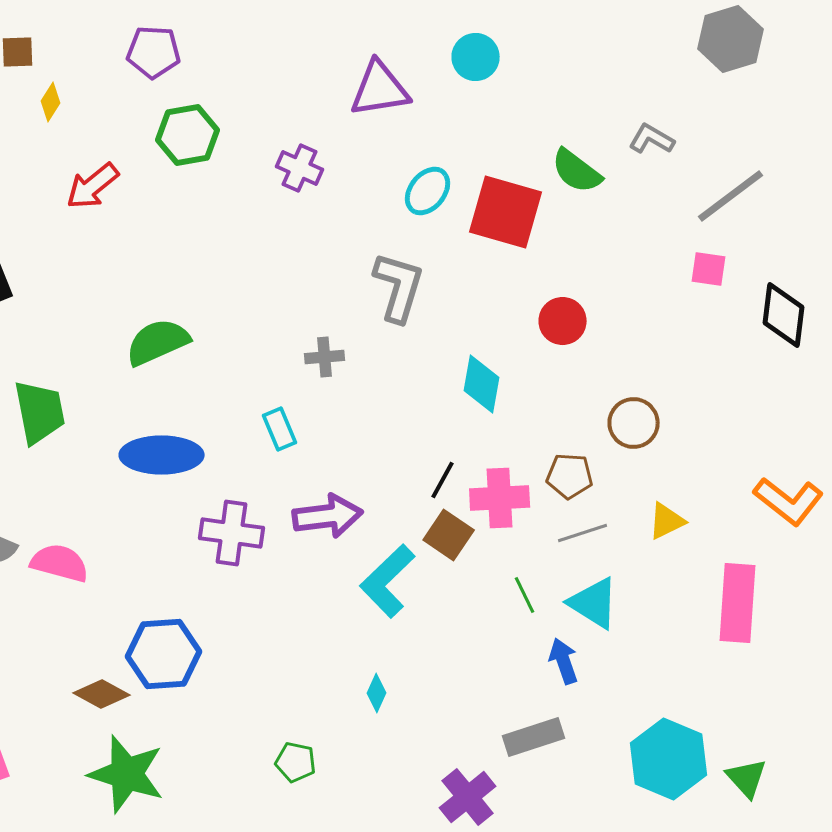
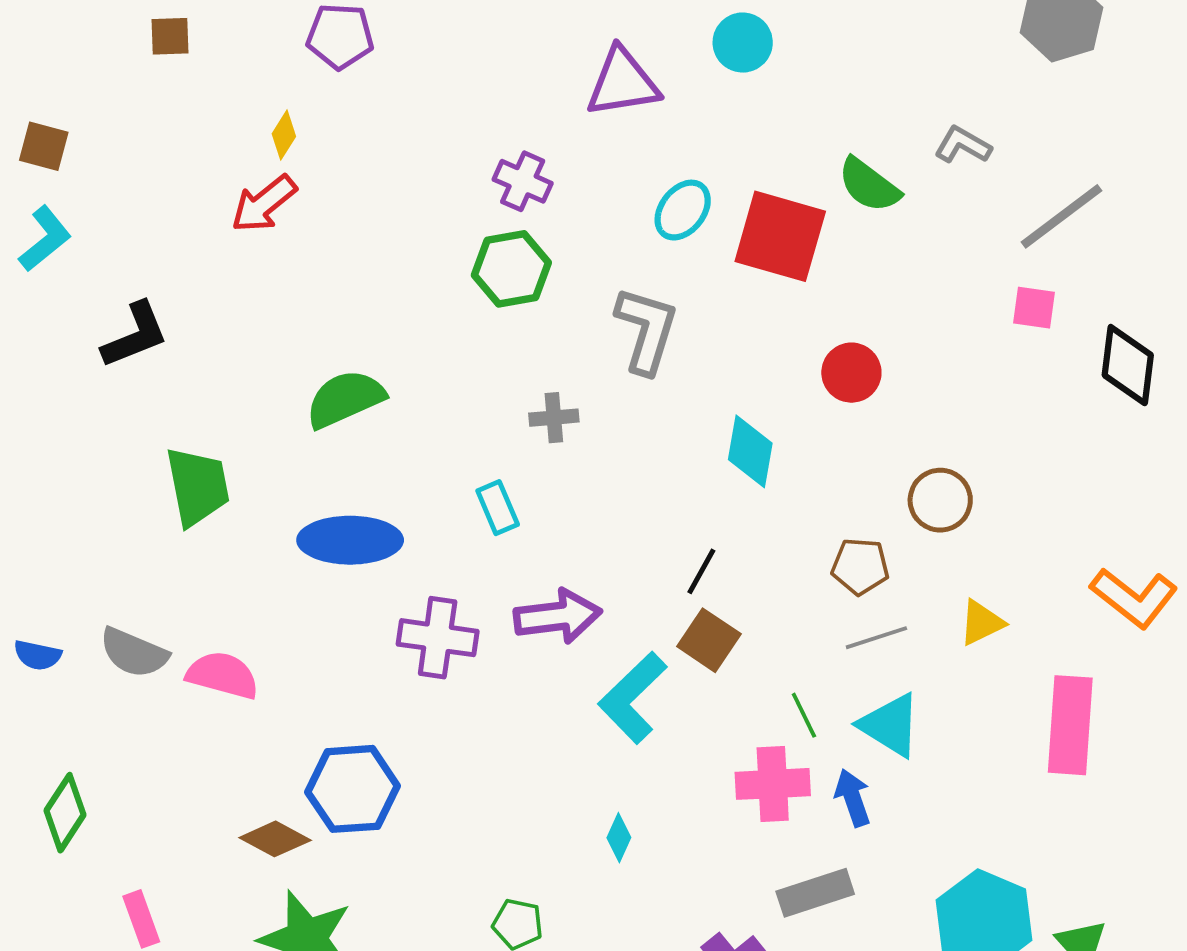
yellow diamond: (51, 102) -> (284, 135), moved
green hexagon: (188, 135) -> (511, 269), moved
pink cross: (500, 498) -> (773, 784), moved

